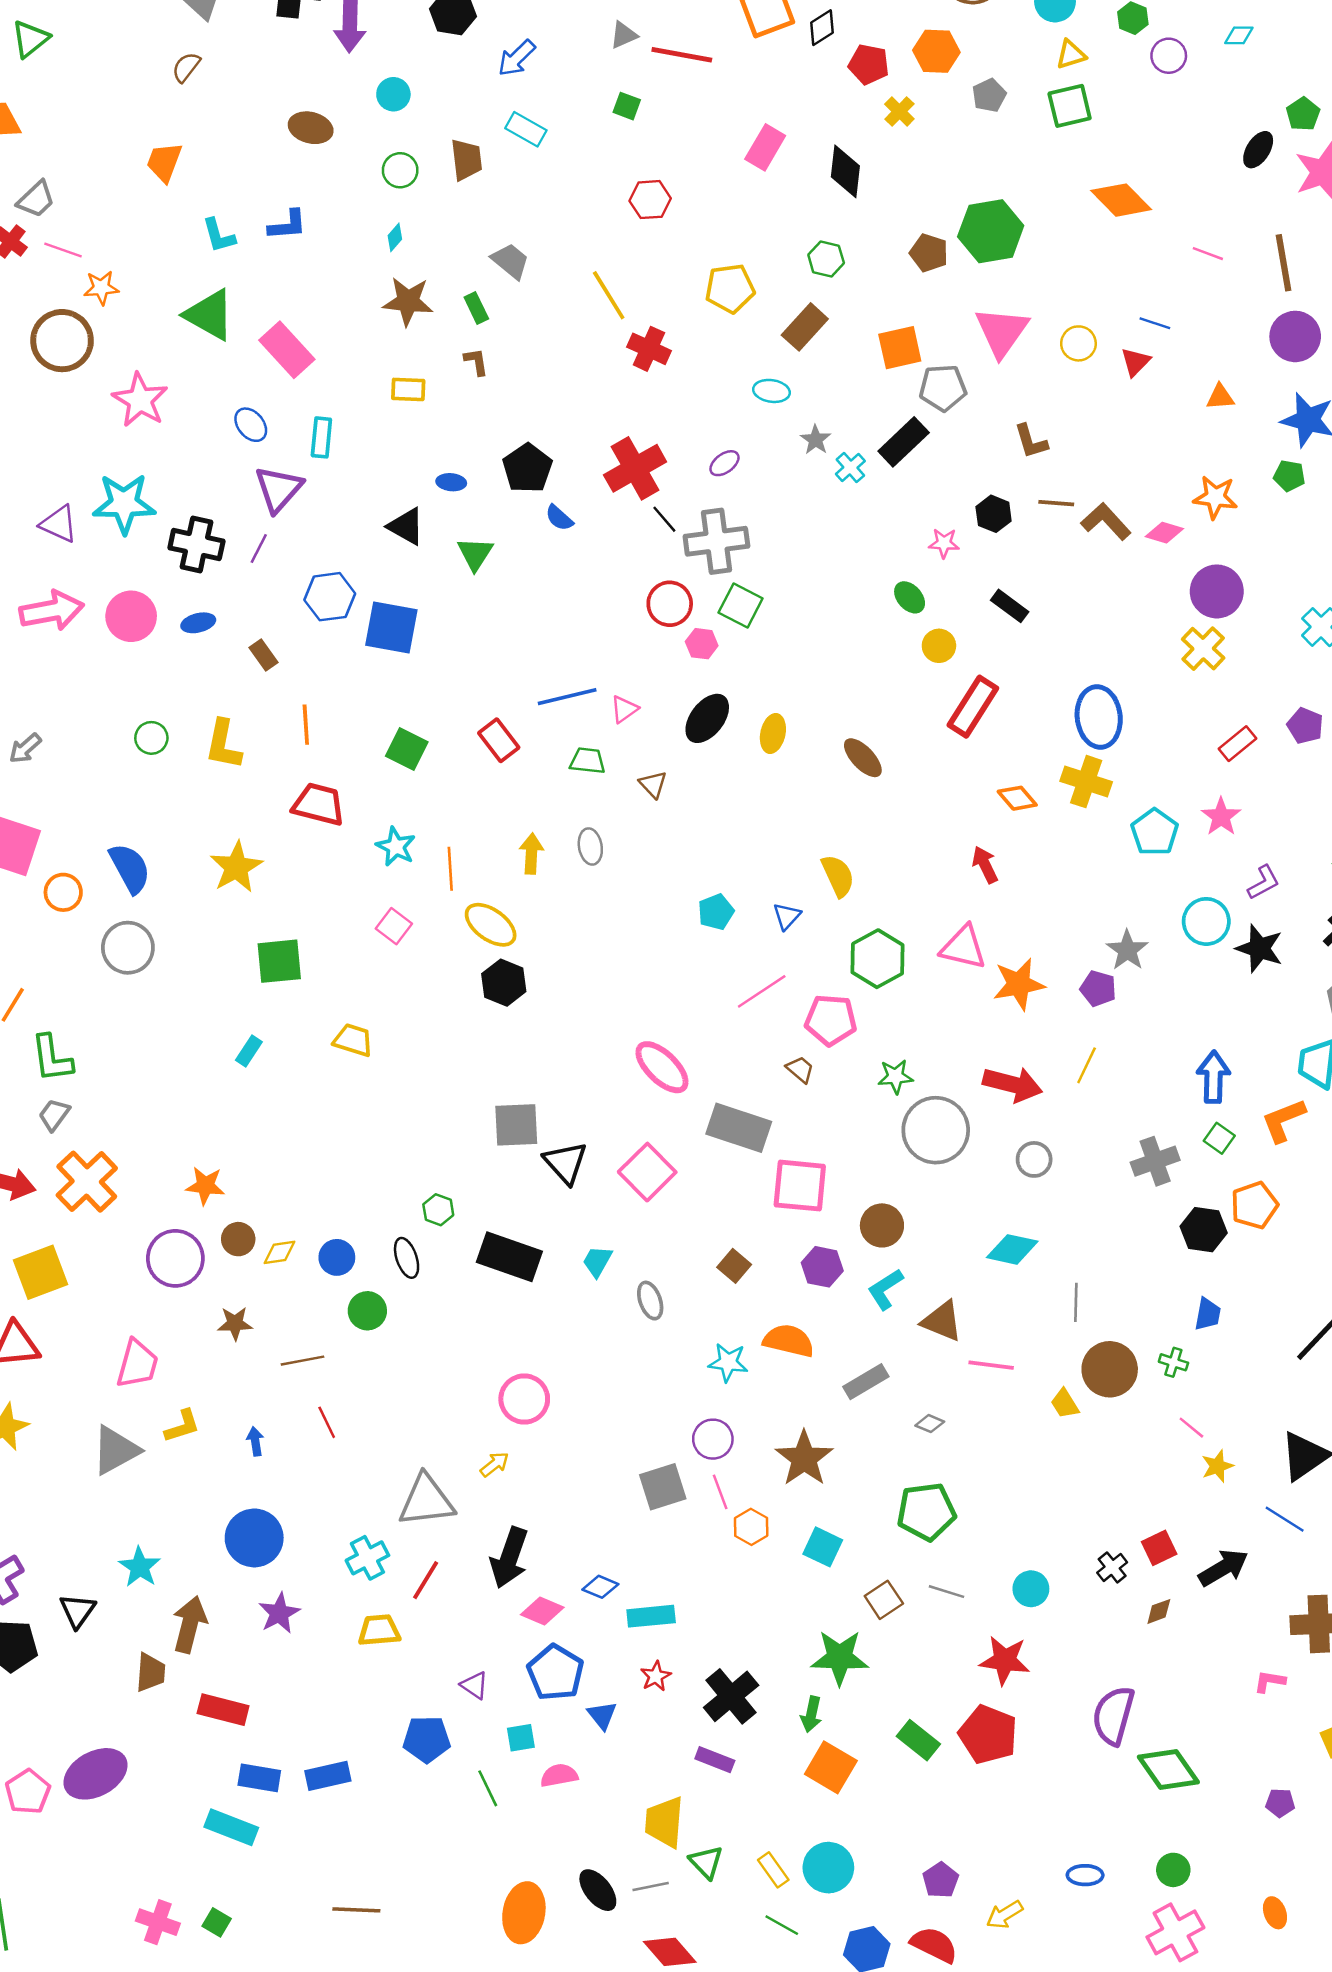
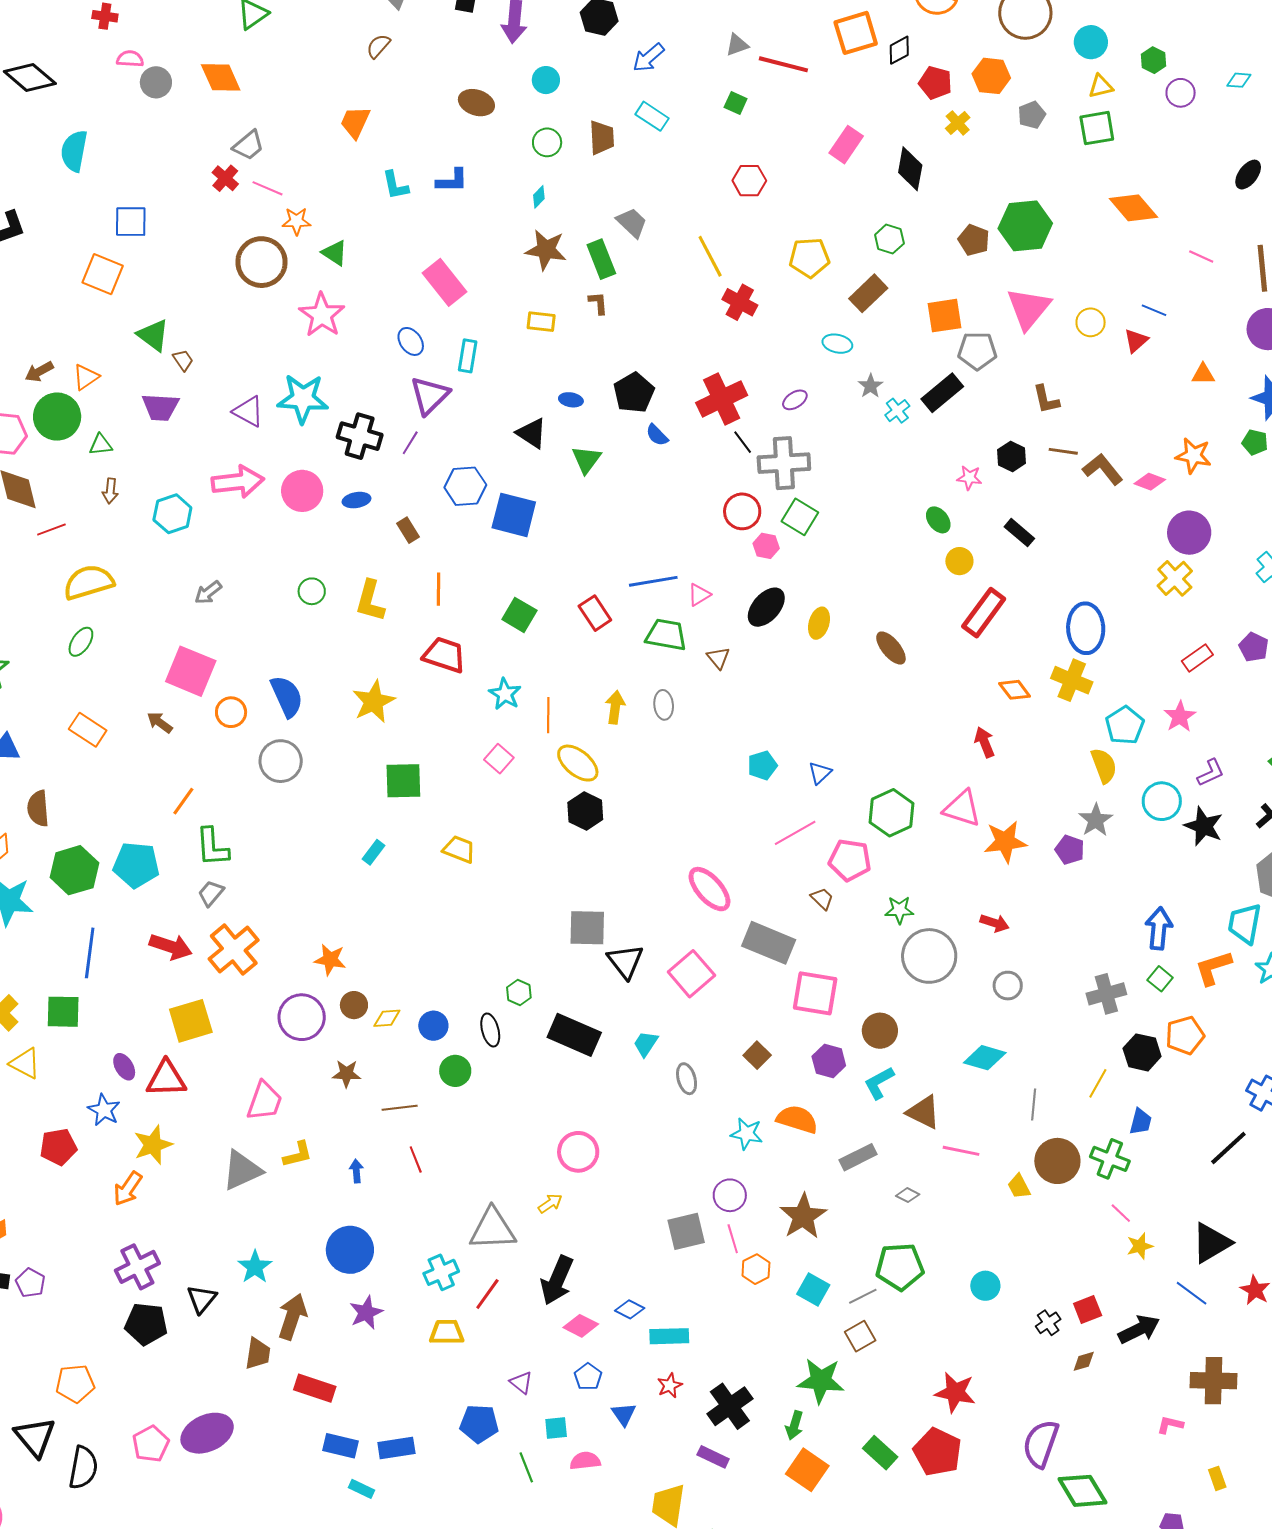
green rectangle: (476, 308) -> (601, 259), size x1.5
green triangle: (209, 315) -> (335, 253), moved, size x0.6
green trapezoid: (588, 761) -> (666, 635), size x1.4
yellow semicircle: (838, 876) -> (1104, 766), moved
yellow line: (1087, 1065) -> (1098, 1083), moved
red arrow: (1013, 1084) -> (995, 923), size x0.6
green cross: (1173, 1362) -> (1110, 1159), size x1.6
cyan circle: (1031, 1589) -> (985, 1286), moved
gray line: (946, 1592) -> (863, 1296), moved, turned -48
blue pentagon: (555, 1673) -> (588, 1377), size x0.6
cyan rectangle: (231, 1827) -> (361, 1489), moved, size x0.6

